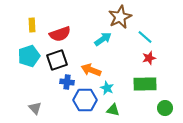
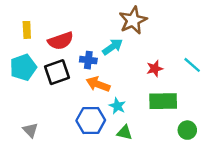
cyan line: (145, 37) -> (192, 65), moved
red star: (149, 58) -> (155, 69), moved
blue cross: (67, 82) -> (88, 60), moved

